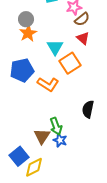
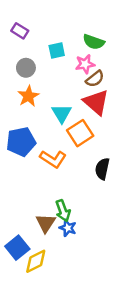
gray circle: (26, 19) -> (26, 68), moved
red triangle: (83, 38) -> (96, 102), size x1.6
black semicircle: (88, 109) -> (102, 169), moved

